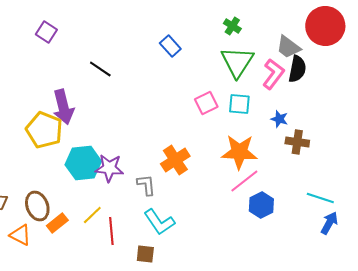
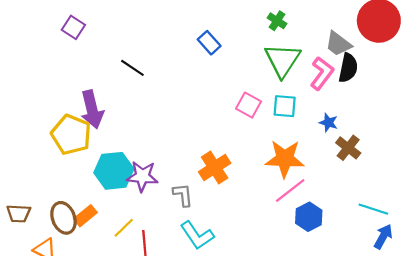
pink square: (206, 103) -> (249, 105), turned -35
brown cross: (297, 142) -> (348, 148), turned 30
orange rectangle: (57, 223) -> (85, 216), moved

